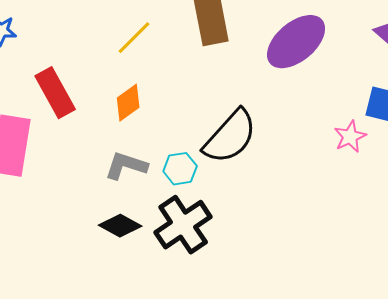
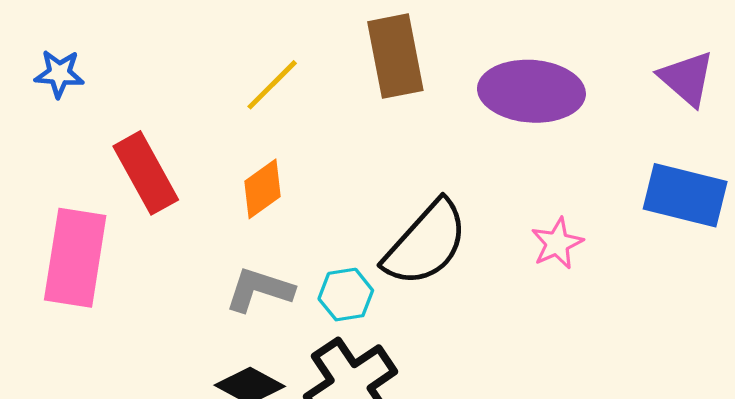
purple ellipse: (296, 42) -> (531, 91), turned 44
pink star: (350, 137) -> (557, 243), moved

